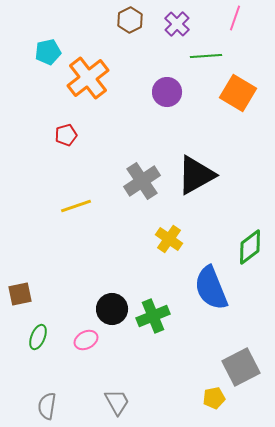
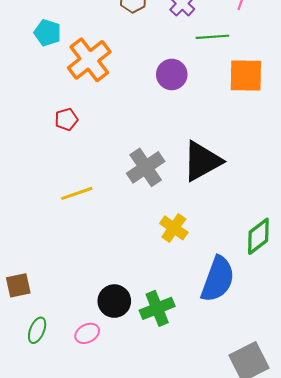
cyan pentagon: (48, 52) -> (47, 33), turned 30
orange square: (238, 93) -> (246, 75), turned -30
blue semicircle: (211, 288) -> (218, 279), turned -138

